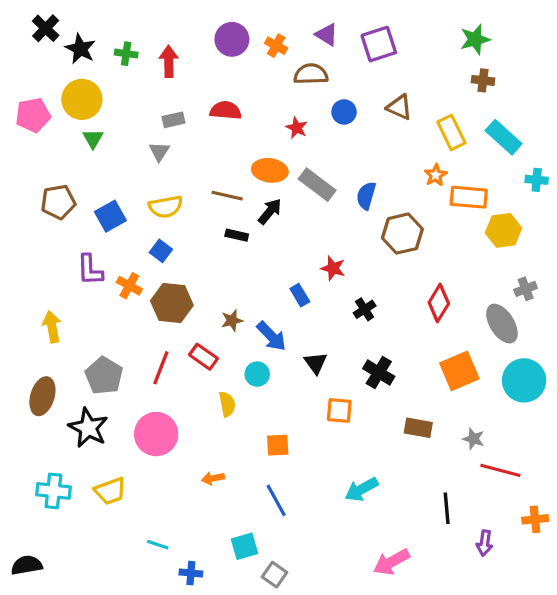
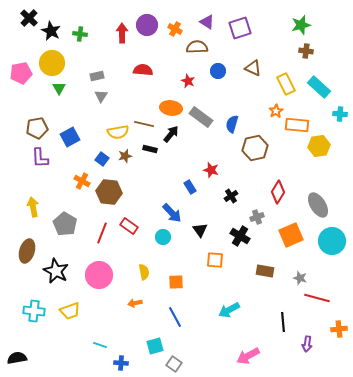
red arrow: (169, 61) -> (122, 33), moved
gray rectangle: (173, 120) -> (97, 76), moved
yellow semicircle: (166, 207) -> (118, 132), moved
purple L-shape: (90, 270) -> (40, 158), moved
gray cross: (526, 289) -> (257, 217), moved
brown star: (232, 320) -> (125, 156), moved
gray pentagon: (104, 376) -> (65, 224), moved
yellow semicircle: (227, 404) -> (144, 272), moved

